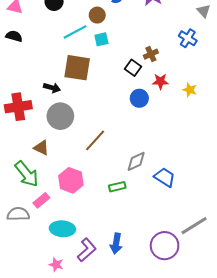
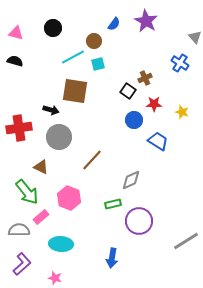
blue trapezoid: (165, 177) -> (158, 141), moved
purple circle: (165, 246) -> (139, 221), moved
purple L-shape: (87, 250) -> (22, 264), moved

